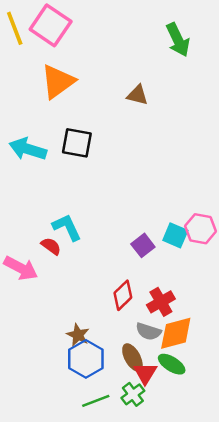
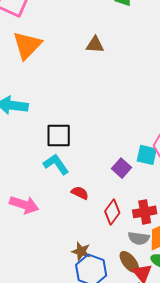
black square: (77, 143) -> (59, 135), moved
red semicircle: (51, 246) -> (80, 193), moved
red cross: (161, 302) -> (145, 212), turned 30

